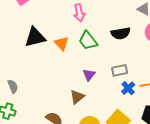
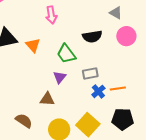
green trapezoid: (88, 41) -> (66, 54), moved
brown triangle: (77, 97) -> (47, 99), turned 42

